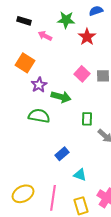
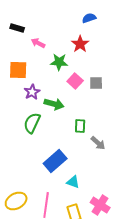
green star: (66, 20) -> (59, 62), moved
orange square: (25, 63) -> (18, 70), turned -30
green semicircle: (39, 116) -> (32, 123), turned -75
blue rectangle: (62, 154) -> (55, 161), size x1.6

